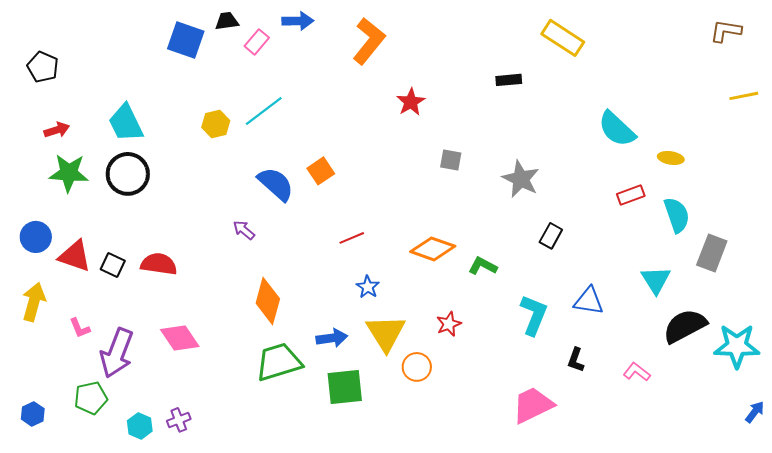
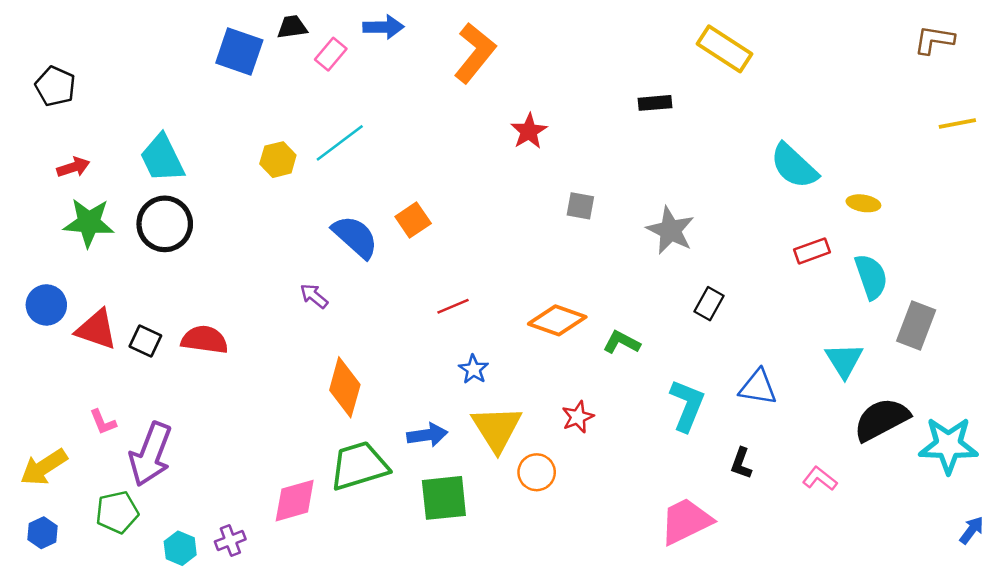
yellow arrow: (34, 302) -> (44, 467), moved, turned -138
pink diamond: (180, 338) -> (295, 501), moved, turned -72

